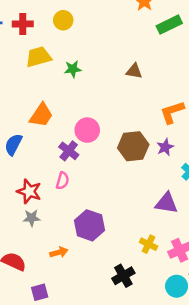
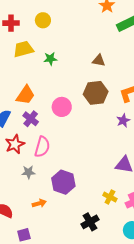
brown hexagon: (133, 146) -> (96, 93), moved
purple cross: (69, 151) -> (31, 119), moved
pink semicircle: (63, 181) -> (42, 147), size x1.5
red star: (29, 191) -> (15, 144), moved, turned 30
gray star: (32, 218) -> (28, 172), moved

